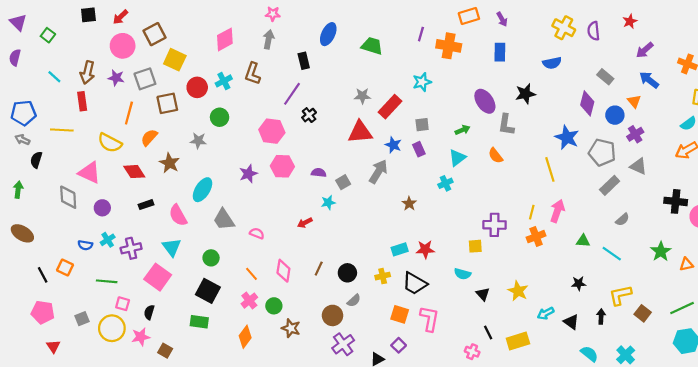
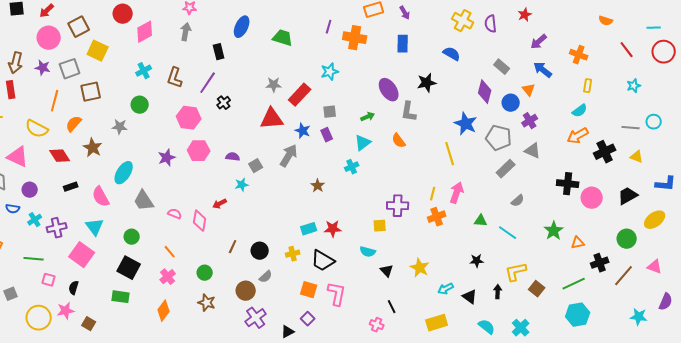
blue semicircle: (552, 63) -> (452, 54), turned -138
brown L-shape: (253, 74) -> (175, 78), moved
red circle: (197, 87) -> (123, 14), moved
blue semicircle: (85, 245) -> (13, 209), moved
pink diamond: (283, 271) -> (200, 221), moved
green circle: (274, 306) -> (205, 273), moved
yellow circle: (112, 328) -> (39, 318), moved
yellow rectangle: (518, 341) -> (437, 323), moved

